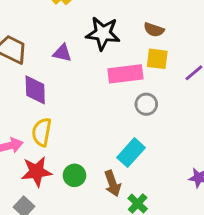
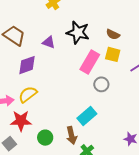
pink rectangle: (125, 74) -> (90, 62), turned -60
purple diamond: (35, 90) -> (27, 65), turned 65
yellow semicircle: (42, 132) -> (28, 94), turned 36
green circle: (74, 175) -> (45, 138), moved

